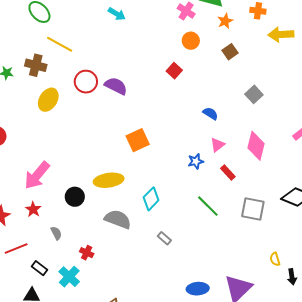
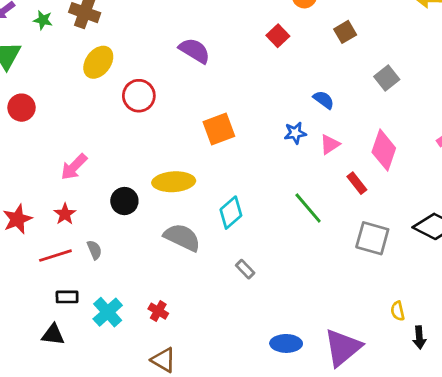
brown square: (230, 52) -> (345, 32), moved
red circle: (86, 82) -> (139, 96), moved
blue star: (196, 161) -> (295, 133), moved
red rectangle: (228, 172) -> (357, 183), moved
pink arrow: (37, 175) -> (74, 167), size x0.7
green line: (208, 206) -> (308, 208), moved
red line: (16, 249) -> (55, 256), moved
red cross: (87, 253) -> (158, 311), moved
black rectangle: (39, 268) -> (67, 297), turned -42

